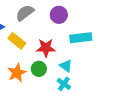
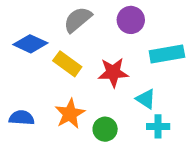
green circle: (39, 69) -> (105, 129), moved
cyan cross: (64, 84) -> (158, 126), moved, turned -32

